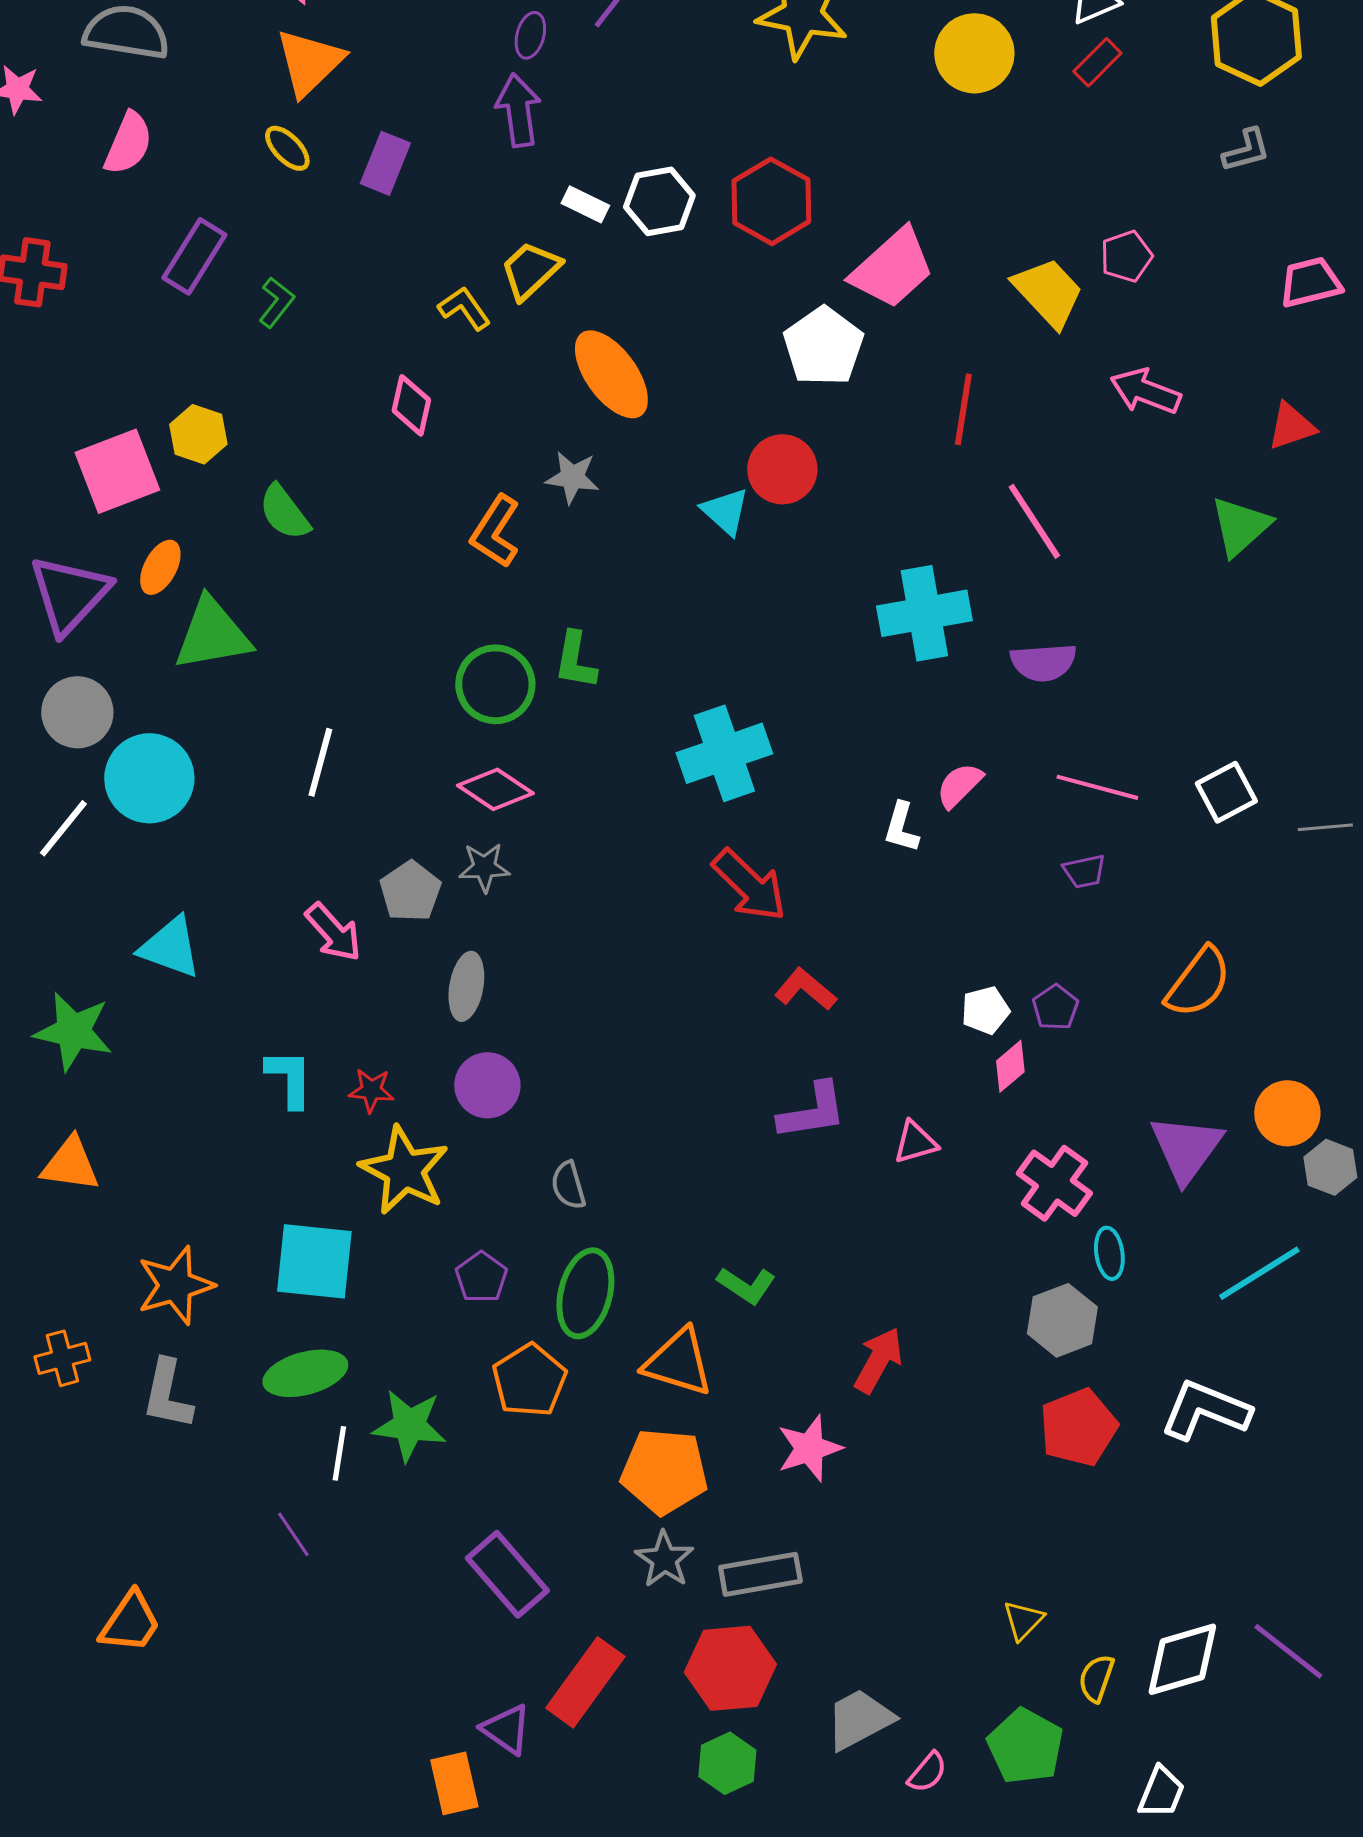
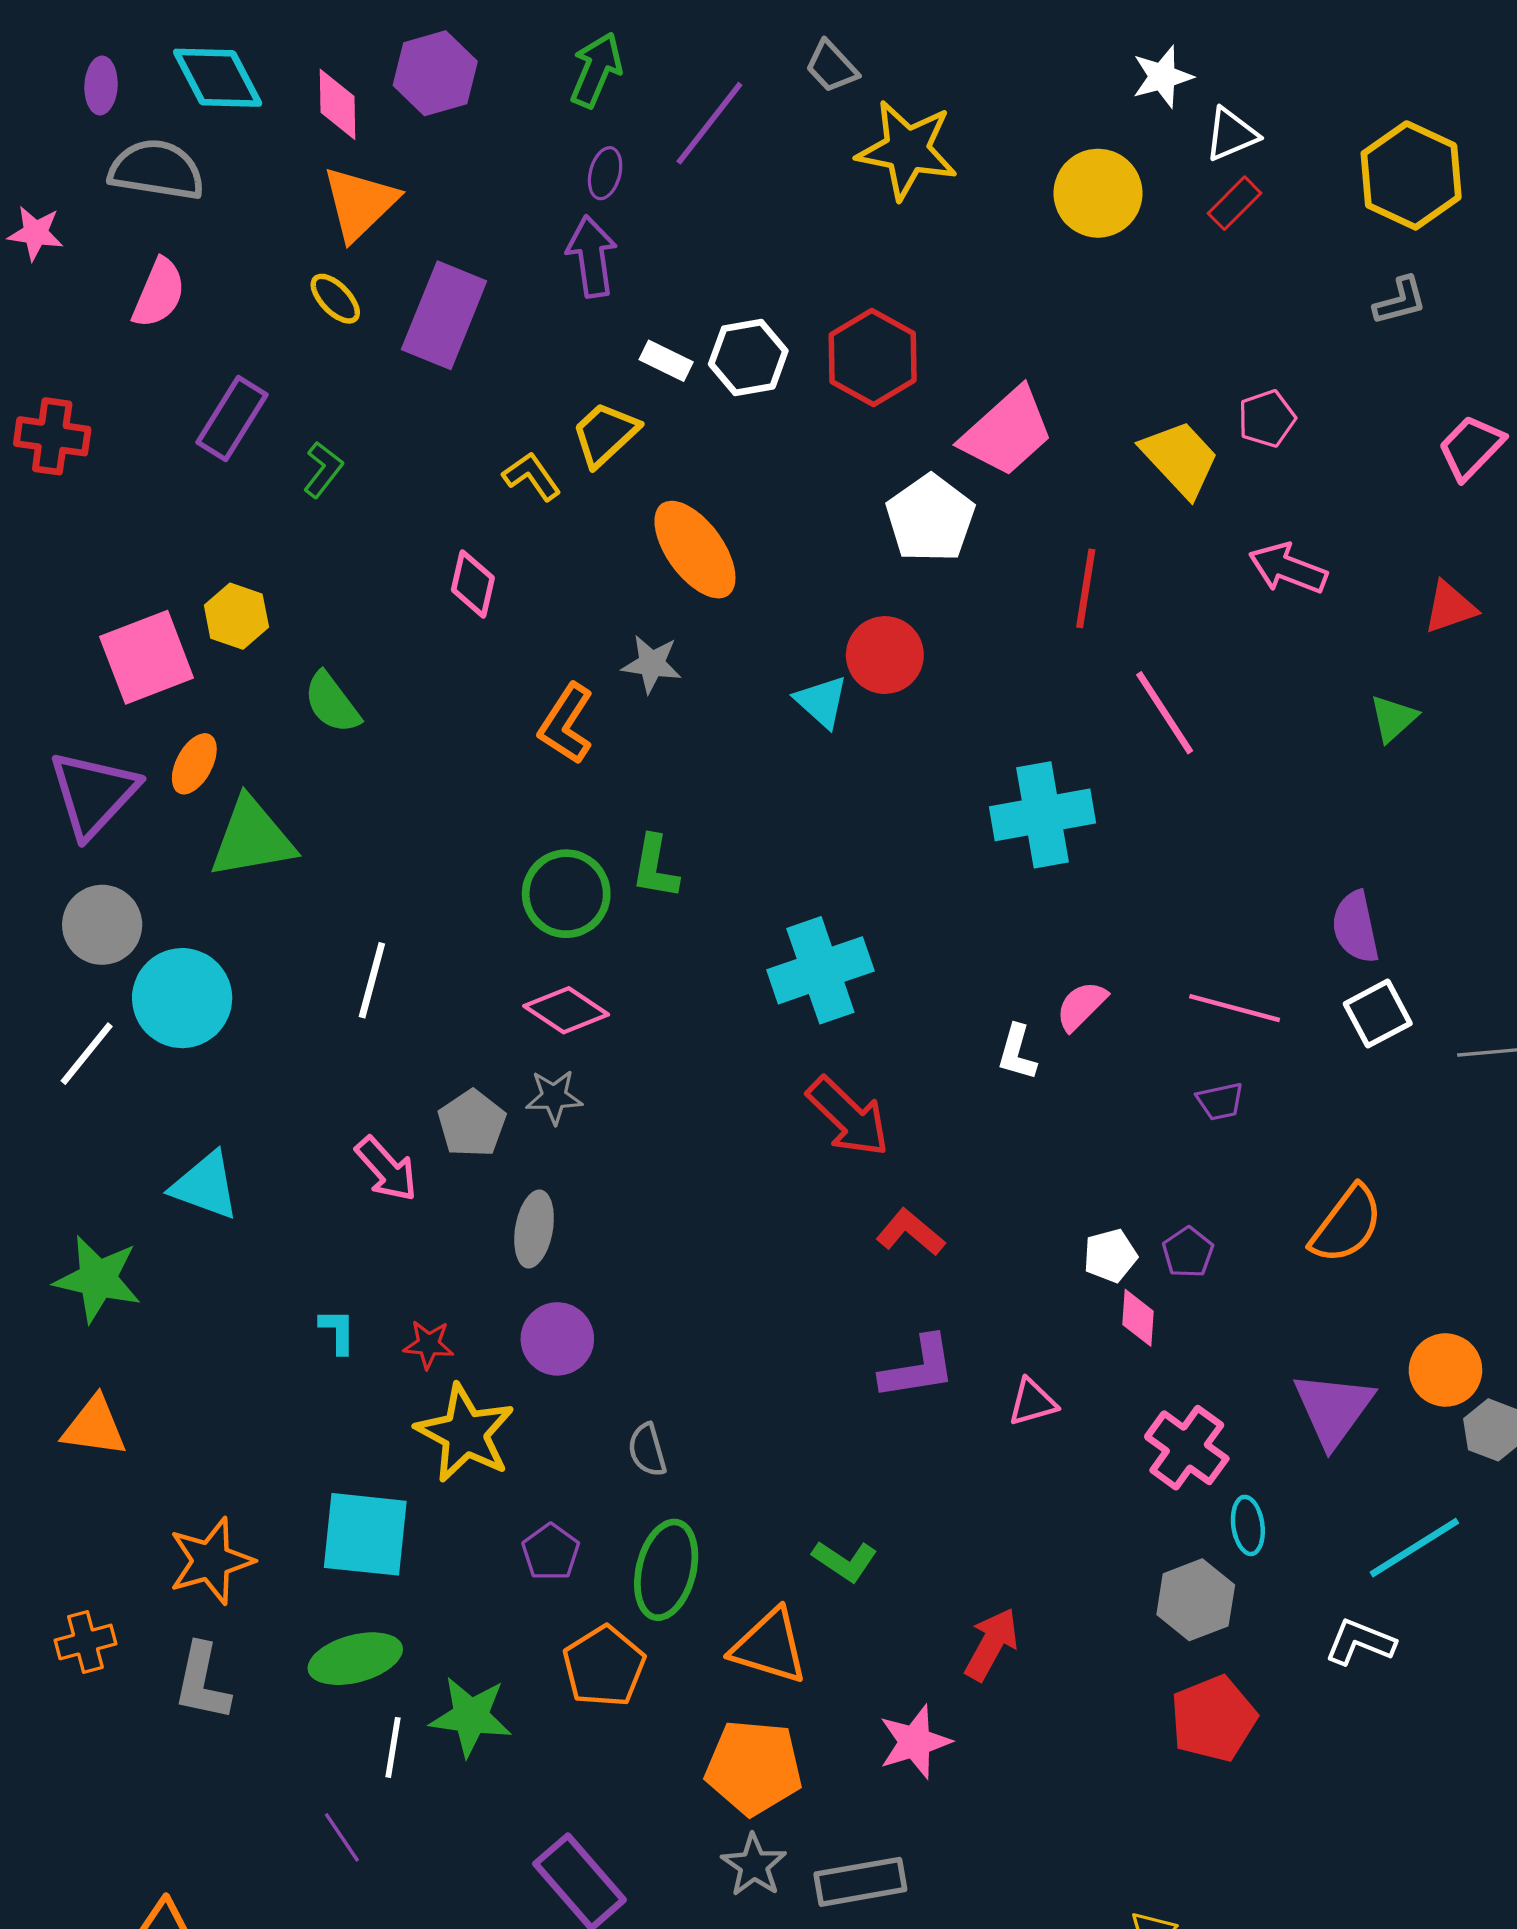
purple rectangle: (385, 163) -> (444, 315), size x1.5
pink trapezoid: (1310, 282) -> (1471, 447), turned -32
green triangle: (1240, 526) -> (1393, 718), size x0.7
purple semicircle: (1043, 662) -> (1356, 927), moved, turned 82
pink diamond: (1010, 1066) -> (1138, 1318), turned -46
cyan L-shape: (289, 1078) -> (338, 1331), size x0.7
white L-shape: (1205, 1410) -> (1360, 1642), moved, size x0.7

